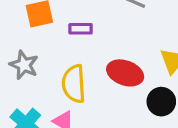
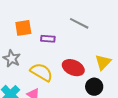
yellow semicircle: (74, 84) -> (41, 72), turned 120

